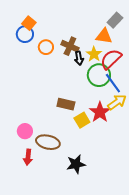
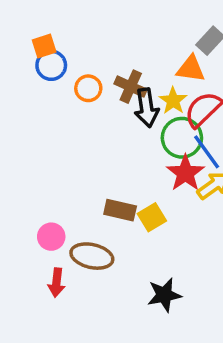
orange square: (29, 23) -> (44, 46), moved, turned 32
black arrow: (79, 58) -> (147, 108), size x1.5
brown rectangle: (66, 104) -> (120, 210), moved
red star: (100, 112) -> (185, 173), moved
black star: (76, 164) -> (164, 295), moved

